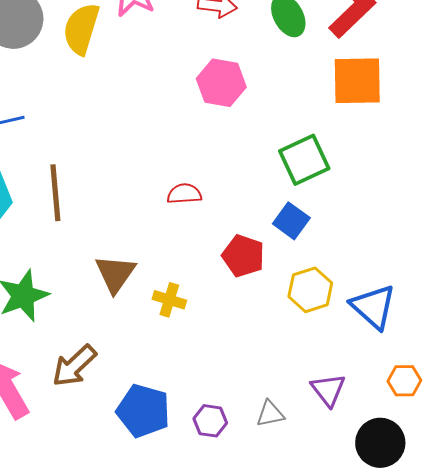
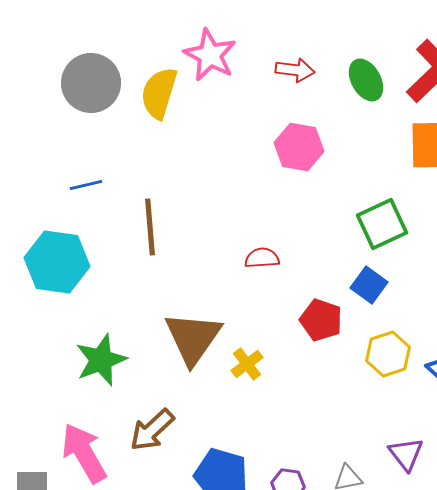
brown line: (55, 193) -> (150, 227), moved
brown triangle: (115, 274) -> (193, 338), size x1.4
yellow cross: (169, 300) -> (247, 364), turned 36

